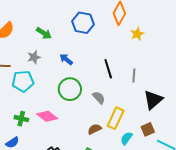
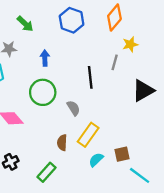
blue arrow: (66, 59) -> (45, 58), turned 40
gray line: (134, 75) -> (115, 62), moved
black triangle: (153, 100) -> (143, 91), moved
brown semicircle: (95, 129) -> (62, 143), turned -72

